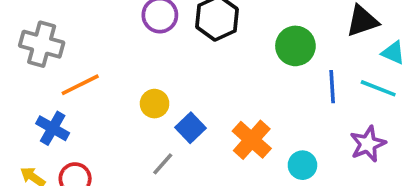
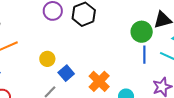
green circle: (295, 46) -> (142, 32), moved

